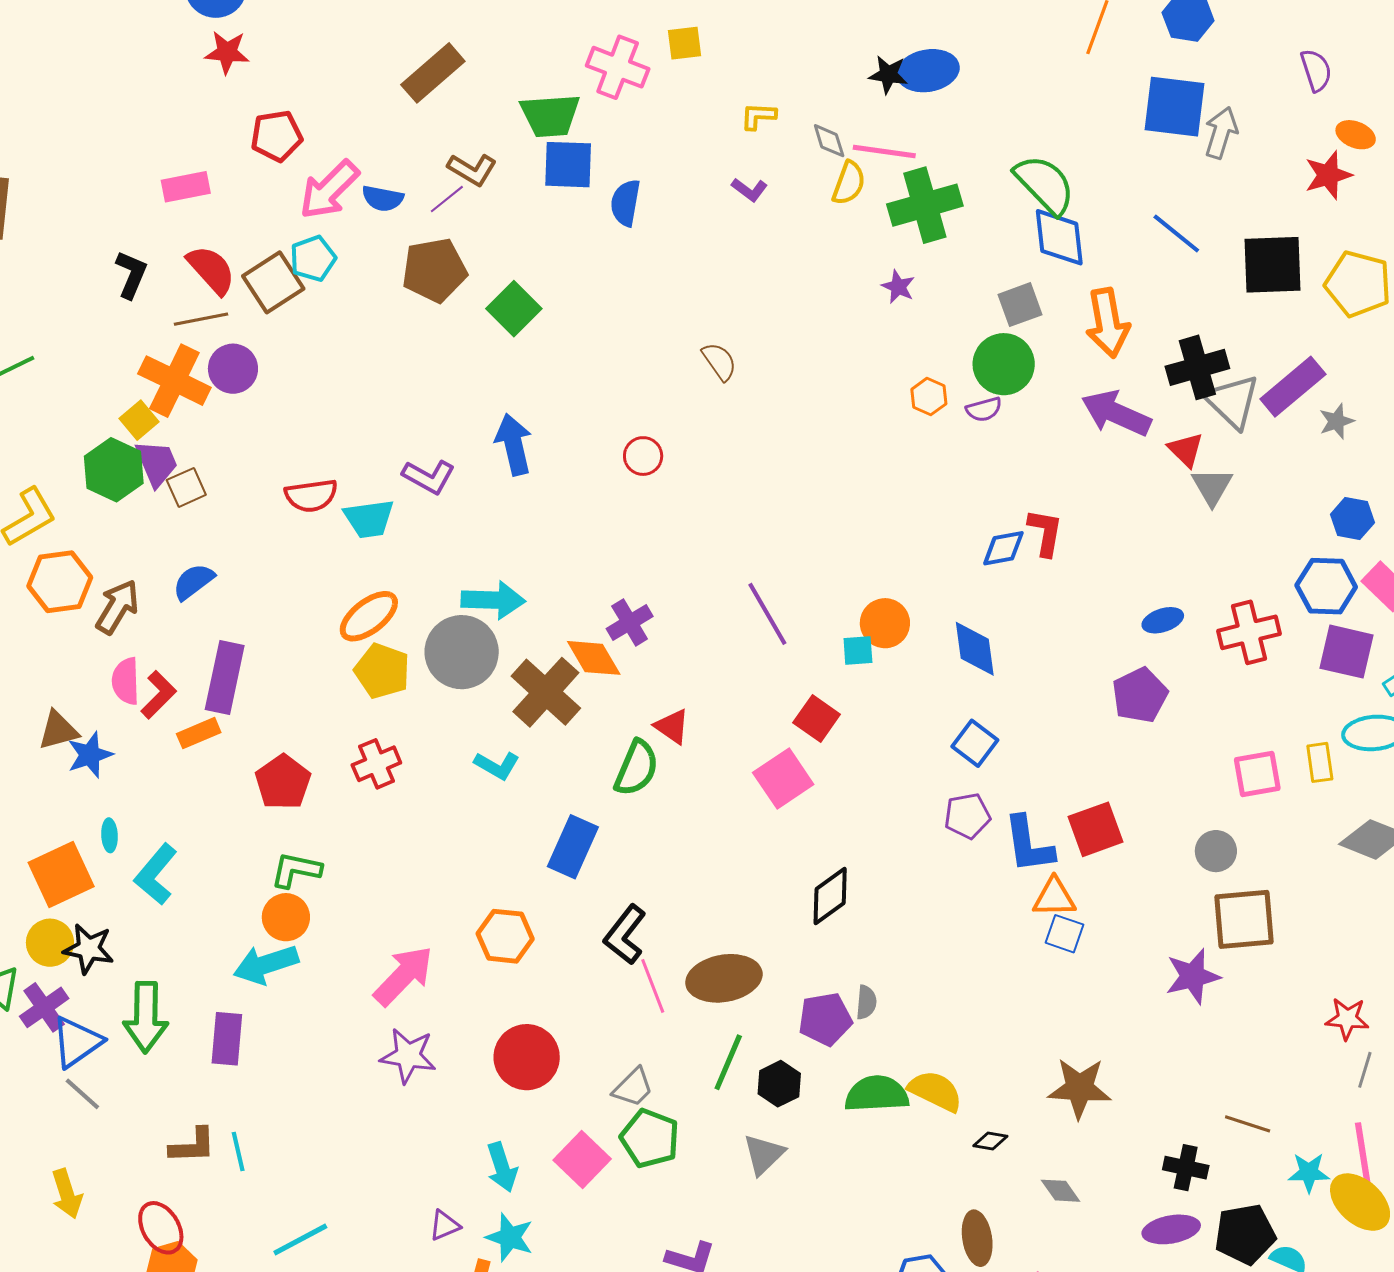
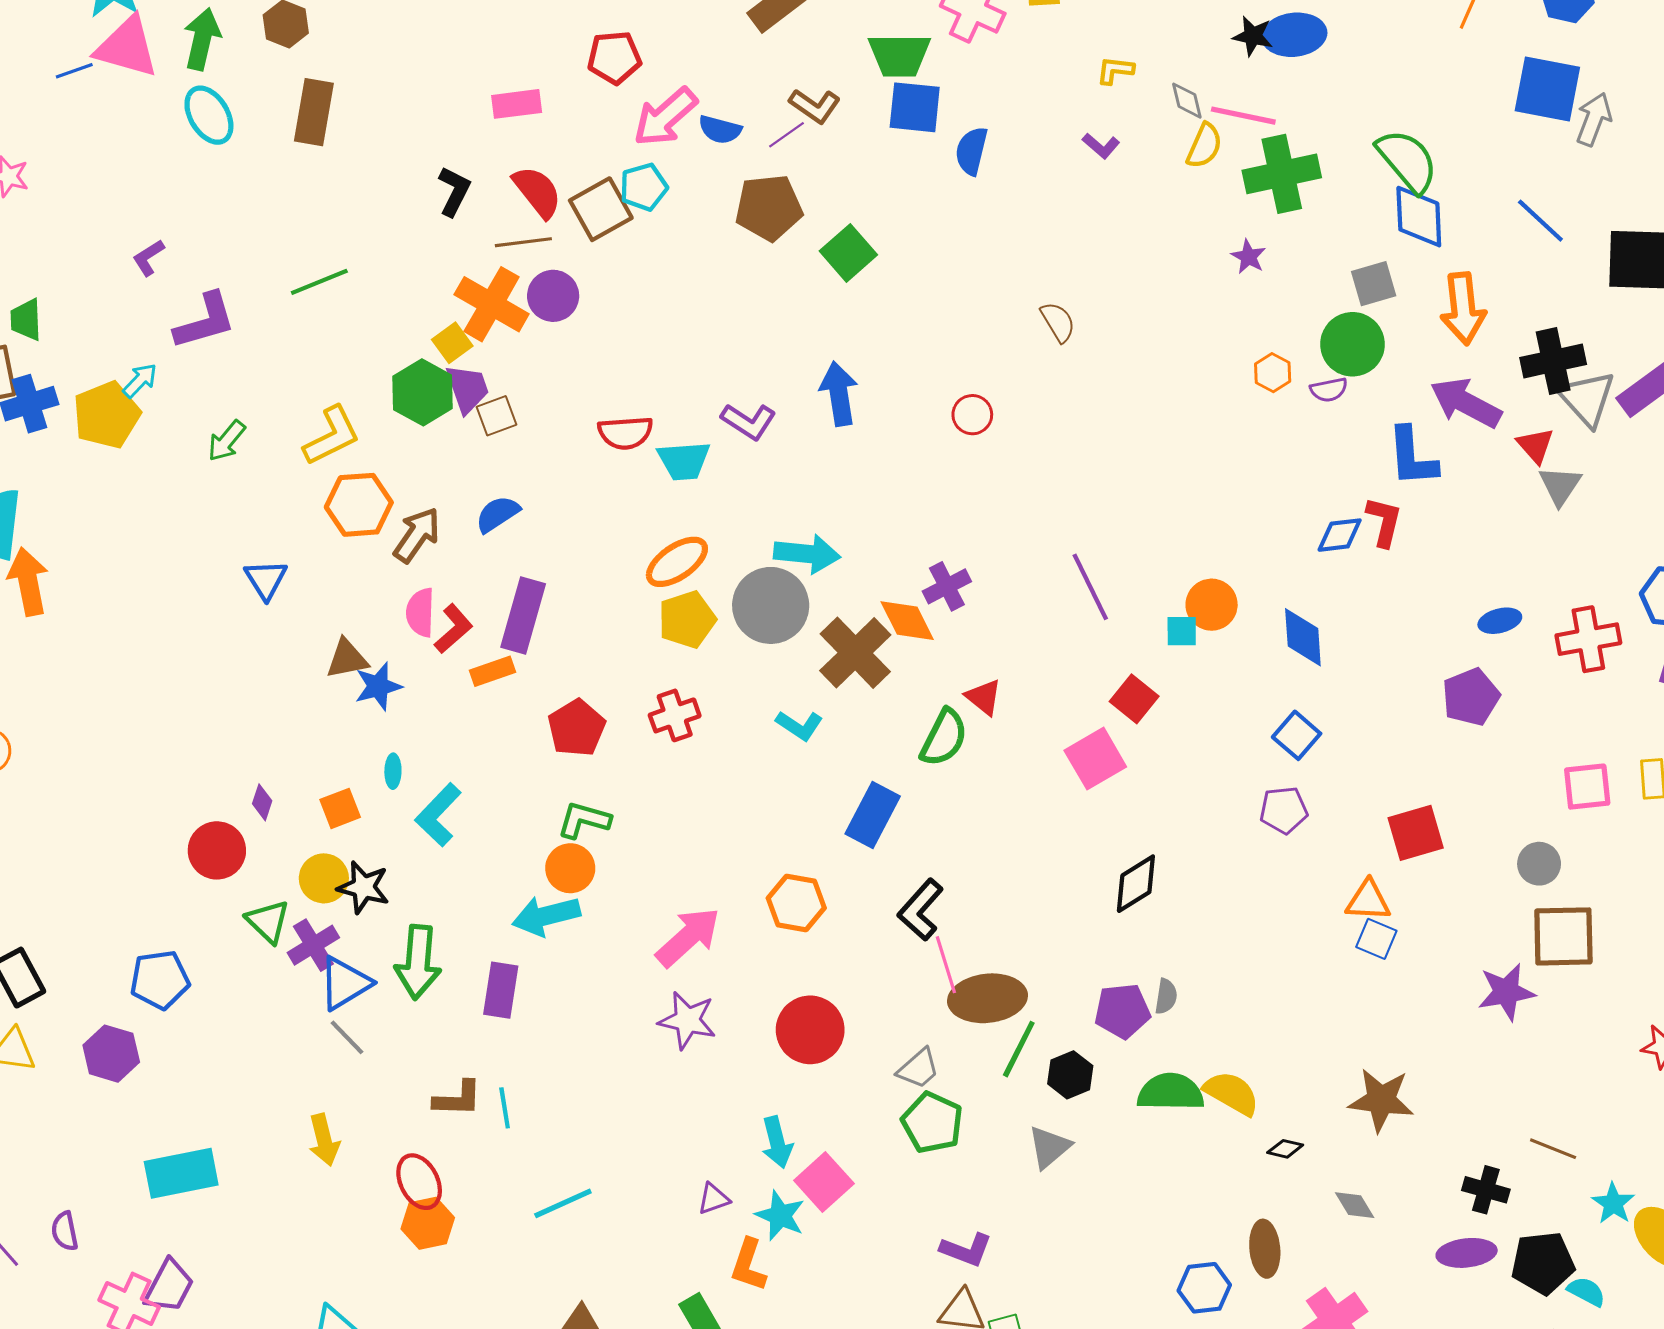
yellow pentagon: (382, 671) -> (687, 619), turned 30
blue L-shape: (1029, 844) -> (1412, 457), moved
orange square: (61, 874) -> (340, 808), size x0.6
brown ellipse: (724, 978) -> (987, 998), moved
pink square: (582, 1160) -> (824, 1182), moved
cyan star: (1309, 1173) -> (1613, 1203), turned 30

